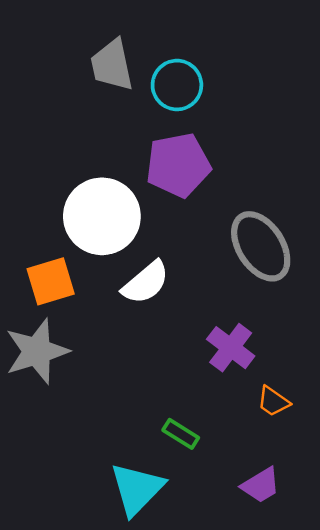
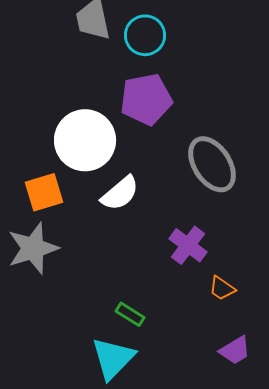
green rectangle: (181, 434) -> (130, 314), moved
purple trapezoid: (261, 485) -> (235, 350), moved

